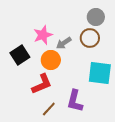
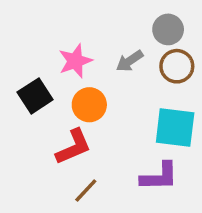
brown circle: (90, 38) -> (177, 66), moved
gray arrow: (64, 43) -> (130, 61), moved
purple L-shape: (75, 101) -> (159, 177), moved, turned -105

